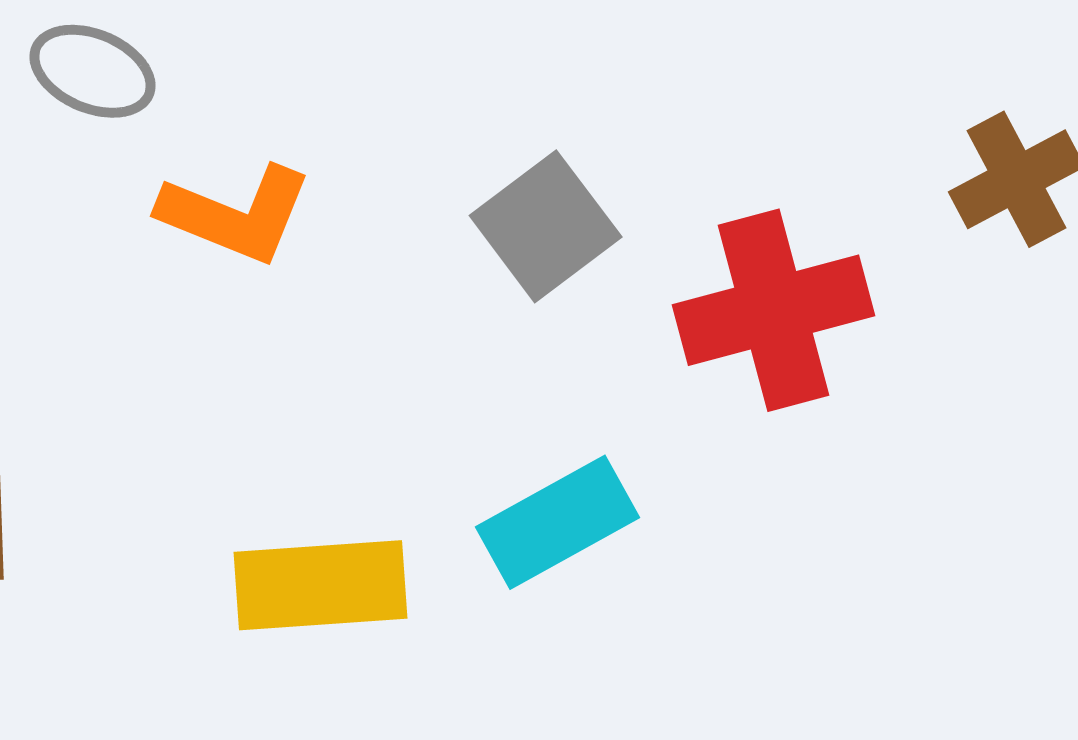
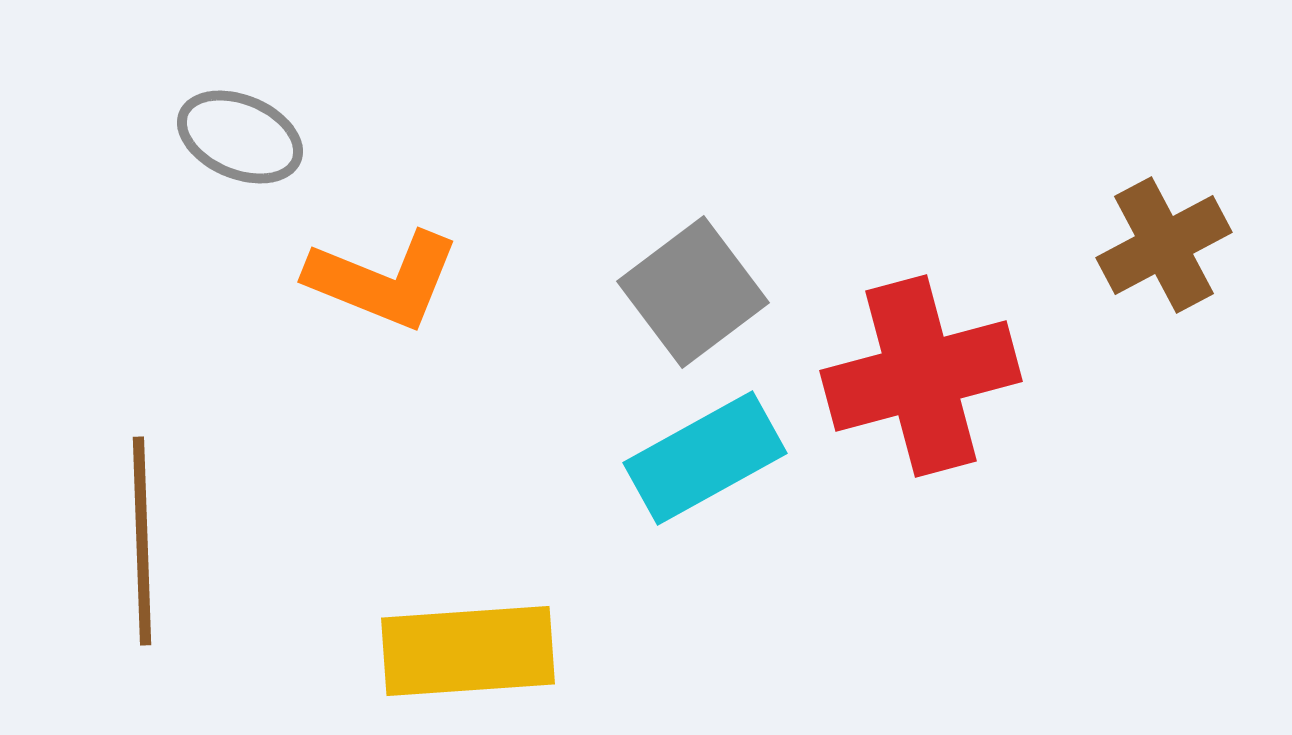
cyan rectangle: (558, 522) -> (705, 458), moved

